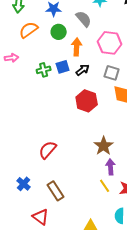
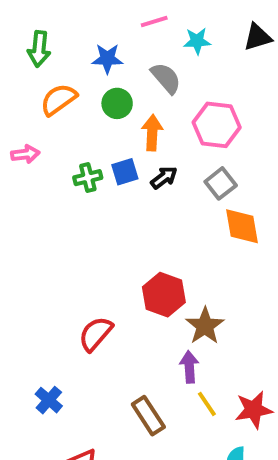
gray square: (112, 73) -> (221, 183), turned 35
red hexagon: (87, 101) -> (164, 295), moved
purple arrow: (111, 167) -> (189, 367), moved
brown rectangle: (56, 191) -> (148, 416), moved

